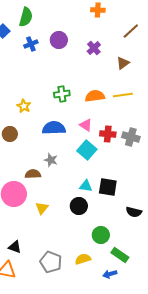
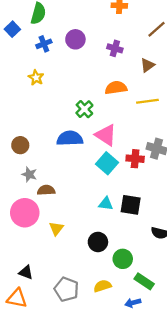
purple cross: (94, 48) -> (115, 48), turned -32
green cross: (62, 94) -> (84, 109), moved, turned -35
orange semicircle: (95, 96) -> (116, 88), moved
yellow star: (24, 106) -> (36, 78), moved
pink triangle: (86, 125) -> (106, 135), size x1.5
red cross: (108, 134) -> (135, 159), moved
gray star: (51, 160) -> (29, 174), moved
black circle: (79, 206) -> (98, 242), moved

